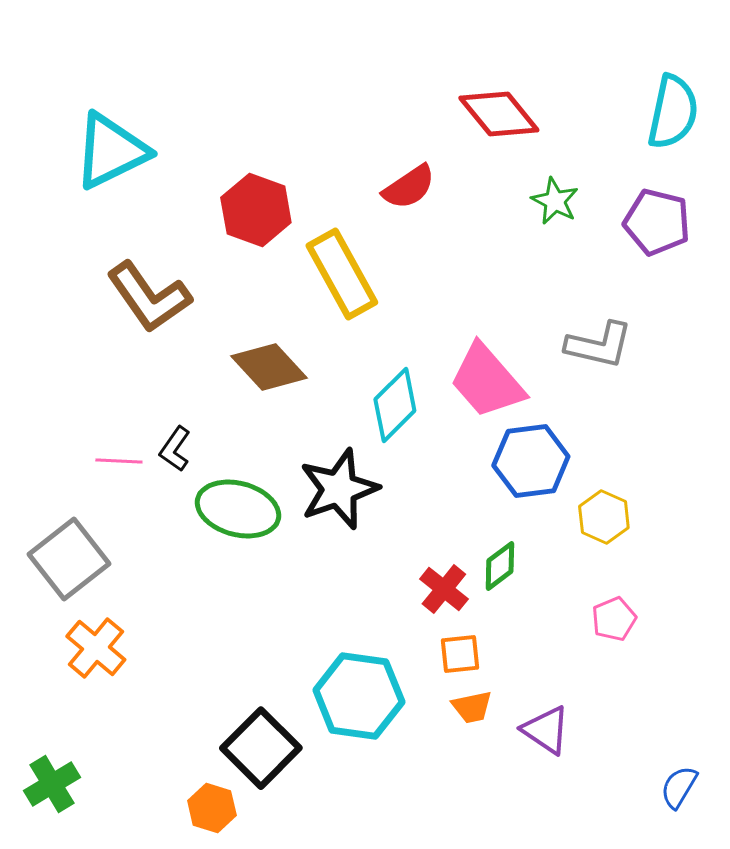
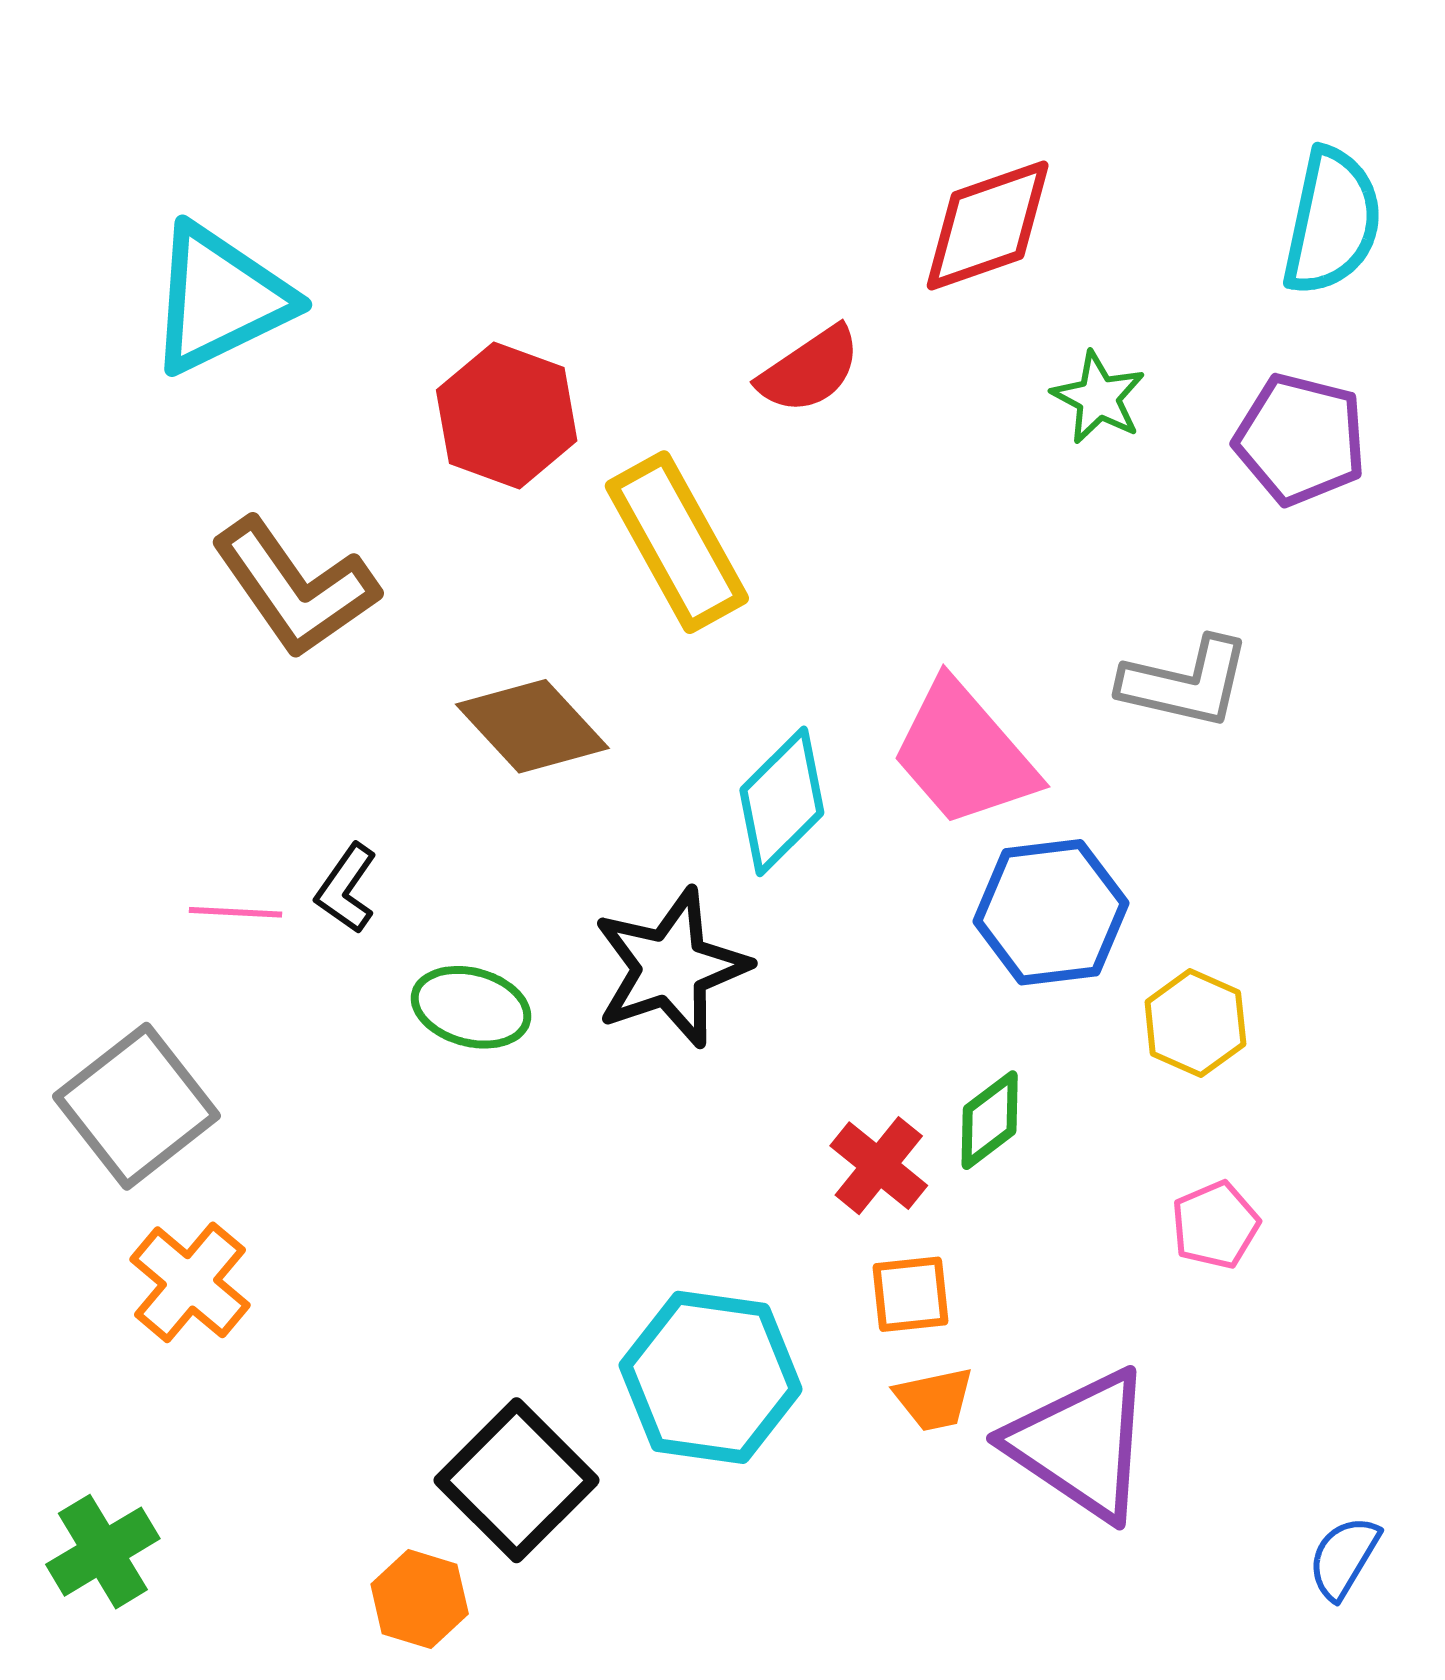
red diamond: (499, 114) -> (988, 225), turned -70
green ellipse: (238, 509) -> (471, 1007), size x0.7
purple triangle: (546, 730) -> (1081, 1445), size x1.6

